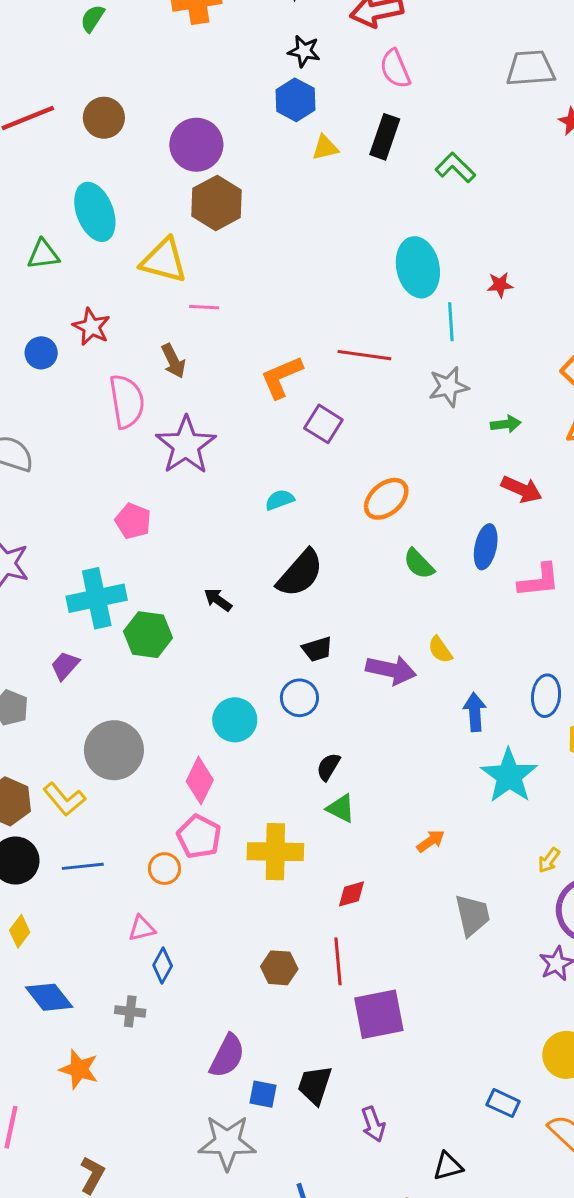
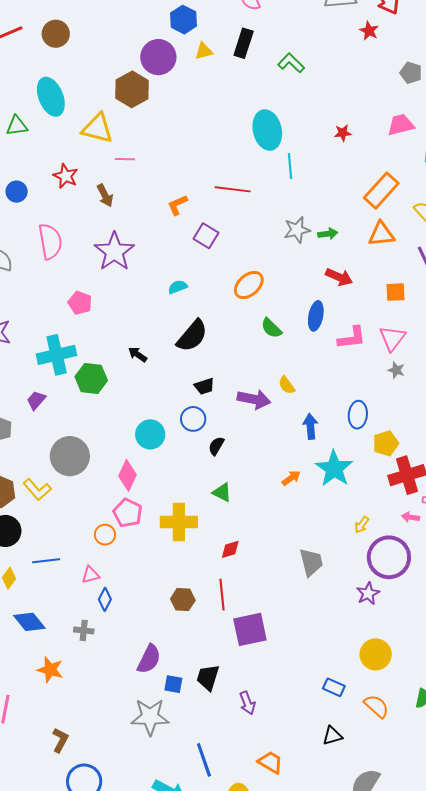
purple circle: (196, 145) -> (158, 57), moved
red star: (500, 285) -> (343, 133), moved
red star: (91, 327) -> (66, 176), moved
orange L-shape: (282, 377) -> (177, 205), size x0.7
gray star: (449, 387) -> (297, 230), moved
pink semicircle: (127, 401) -> (50, 241), moved
black semicircle: (328, 767) -> (216, 446), moved
orange arrow: (431, 841) -> (291, 478), moved
blue line: (83, 866) -> (46, 561), moved
black triangle: (448, 1166) -> (332, 736), moved

